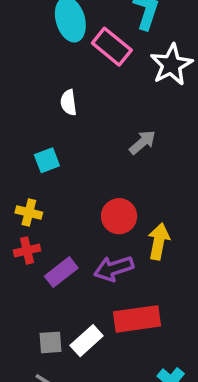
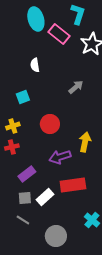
yellow cross: (29, 213) -> (13, 126), turned -32
red circle: (119, 216) -> (50, 124), moved
purple rectangle: (61, 272) -> (27, 174), moved

